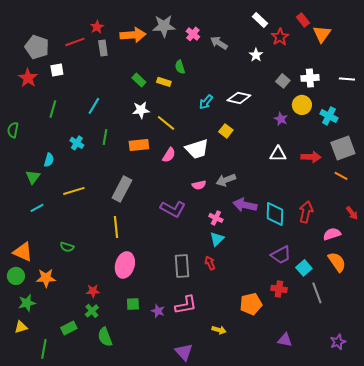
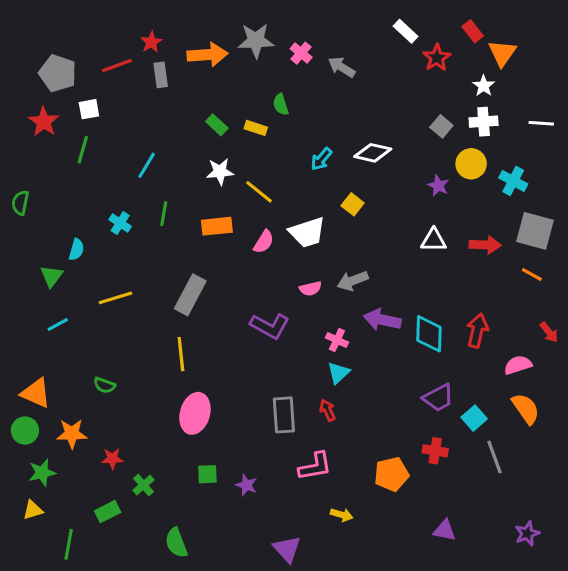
white star: (256, 55) -> (484, 86), moved
green line: (53, 109) -> (83, 150), moved
gray square: (343, 148) -> (535, 231), turned 35
red star: (93, 291) -> (112, 459), moved
pink L-shape: (186, 305) -> (315, 466), moved
green semicircle: (105, 337) -> (176, 543), moved

